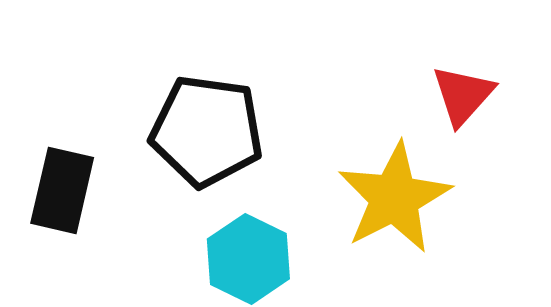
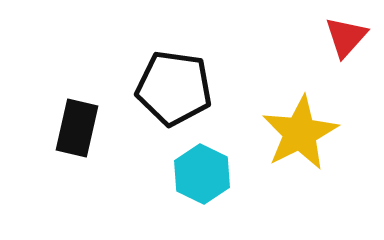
red triangle: (463, 95) -> (346, 37), moved

